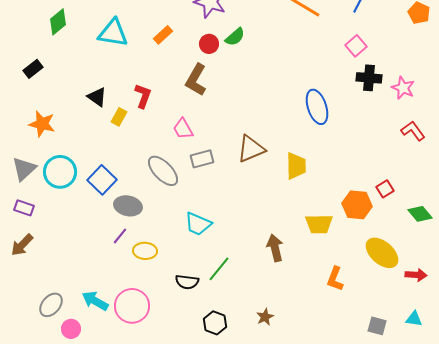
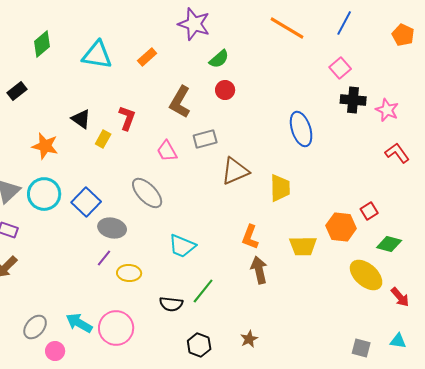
red circle: (209, 44) -> (225, 90), moved
orange star: (42, 124) -> (45, 146), moved
gray rectangle: (202, 159) -> (205, 139), moved
green diamond: (420, 214) -> (389, 244), moved, turned -35
red arrow: (416, 275) -> (400, 297), turned 45
orange L-shape: (335, 279) -> (250, 237), moved

